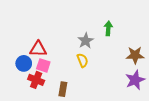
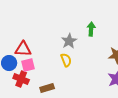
pink square: (43, 65) -> (28, 65), turned -32
brown rectangle: (63, 89) -> (47, 88), turned 64

